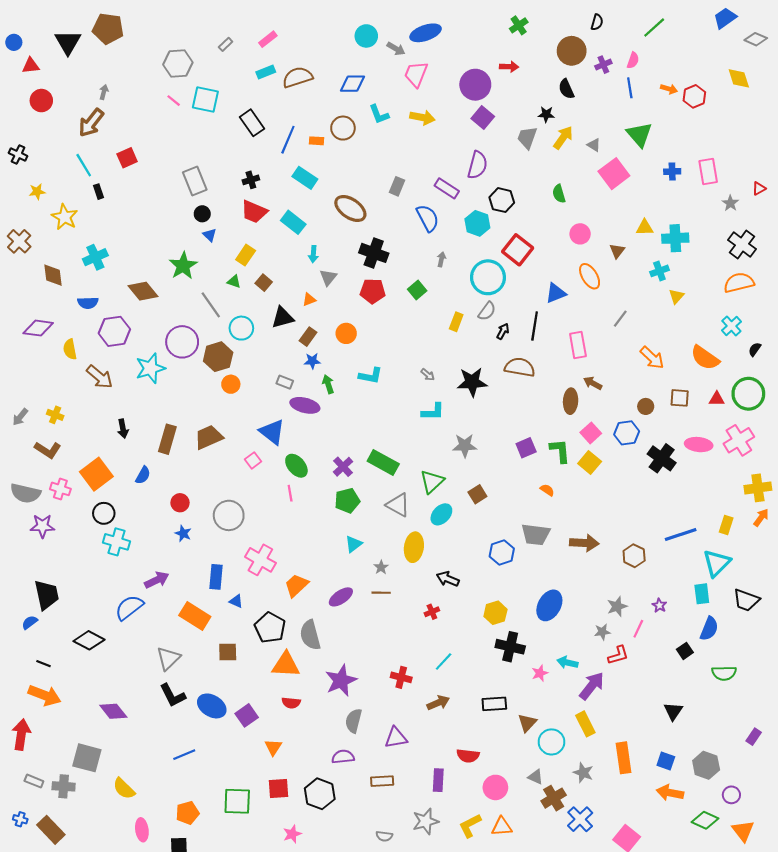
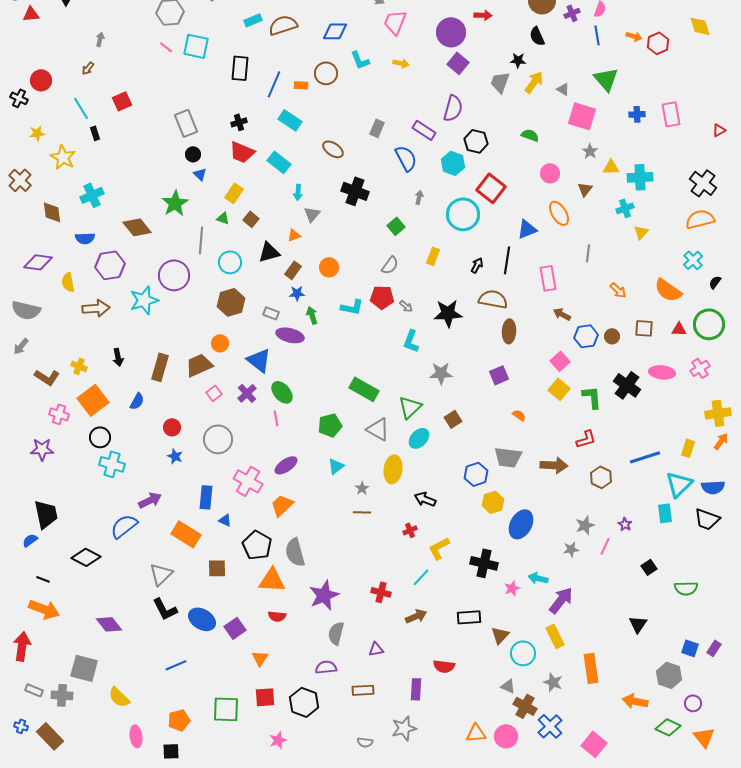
red circle: (41, 101) -> (41, 80), moved
yellow arrow: (422, 117) -> (401, 63), size x0.7
brown arrow: (91, 123) -> (88, 68), size x0.5
black rectangle: (252, 123) -> (240, 68), turned 40
pink square: (614, 174) -> (582, 116), turned -36
green semicircle: (559, 194) -> (530, 135), turned 126
gray star: (730, 203) -> (590, 151), moved
brown ellipse: (350, 209) -> (333, 149), size x0.7
red pentagon: (373, 291) -> (382, 297), moved
gray line: (211, 305) -> (201, 240), turned 40
gray semicircle: (487, 311) -> (390, 265), moved
gray line: (620, 319) -> (588, 253), turned -30
brown hexagon: (218, 357) -> (231, 302), moved
orange arrow: (652, 358) -> (618, 290), size x0.7
brown arrow: (100, 377) -> (96, 308), turned -44
orange circle: (231, 384) -> (220, 343), moved
brown ellipse: (571, 401) -> (509, 331), moved
cyan L-shape: (433, 412) -> (411, 341), turned 110
yellow cross: (55, 415) -> (79, 366), moved
blue hexagon: (627, 433) -> (586, 336), moved
pink cross: (739, 440) -> (700, 368), size x0.7
green L-shape: (560, 451) -> (592, 397), moved
pink square: (253, 460) -> (214, 393), moved
purple cross: (343, 467) -> (247, 393), moved
gray semicircle: (25, 493) -> (26, 310), moved
purple ellipse: (341, 597) -> (286, 465), moved
yellow hexagon: (495, 613) -> (493, 502), moved
blue semicircle: (709, 629) -> (713, 487), moved, turned 65
red L-shape: (618, 655) -> (586, 439), moved
purple triangle: (396, 738) -> (376, 649), size x0.7
blue square: (666, 761) -> (690, 648), moved
pink circle: (495, 787) -> (506, 736), moved
brown cross: (554, 798) -> (525, 706), turned -30
yellow L-shape: (470, 826) -> (439, 548), moved

